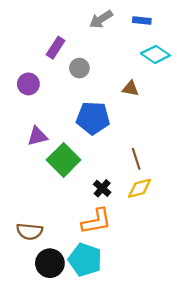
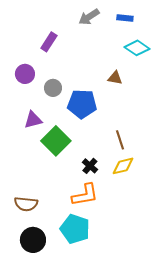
gray circle: (79, 68) -> (53, 88), moved
black circle: (50, 263) -> (33, 240), moved

